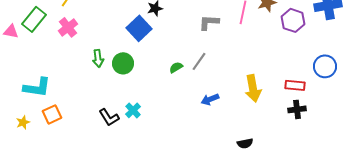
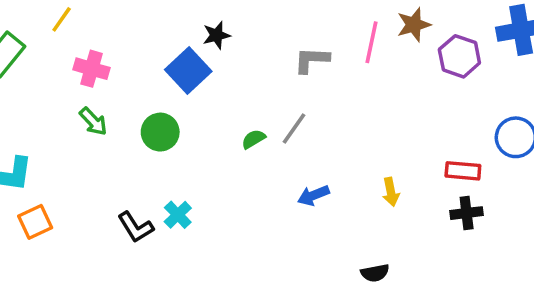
pink cross: (68, 27) -> (92, 69), moved, turned -36
green arrow: (98, 58) -> (93, 121), moved, turned -36
yellow arrow: (253, 88) -> (391, 192), moved, size x0.6

